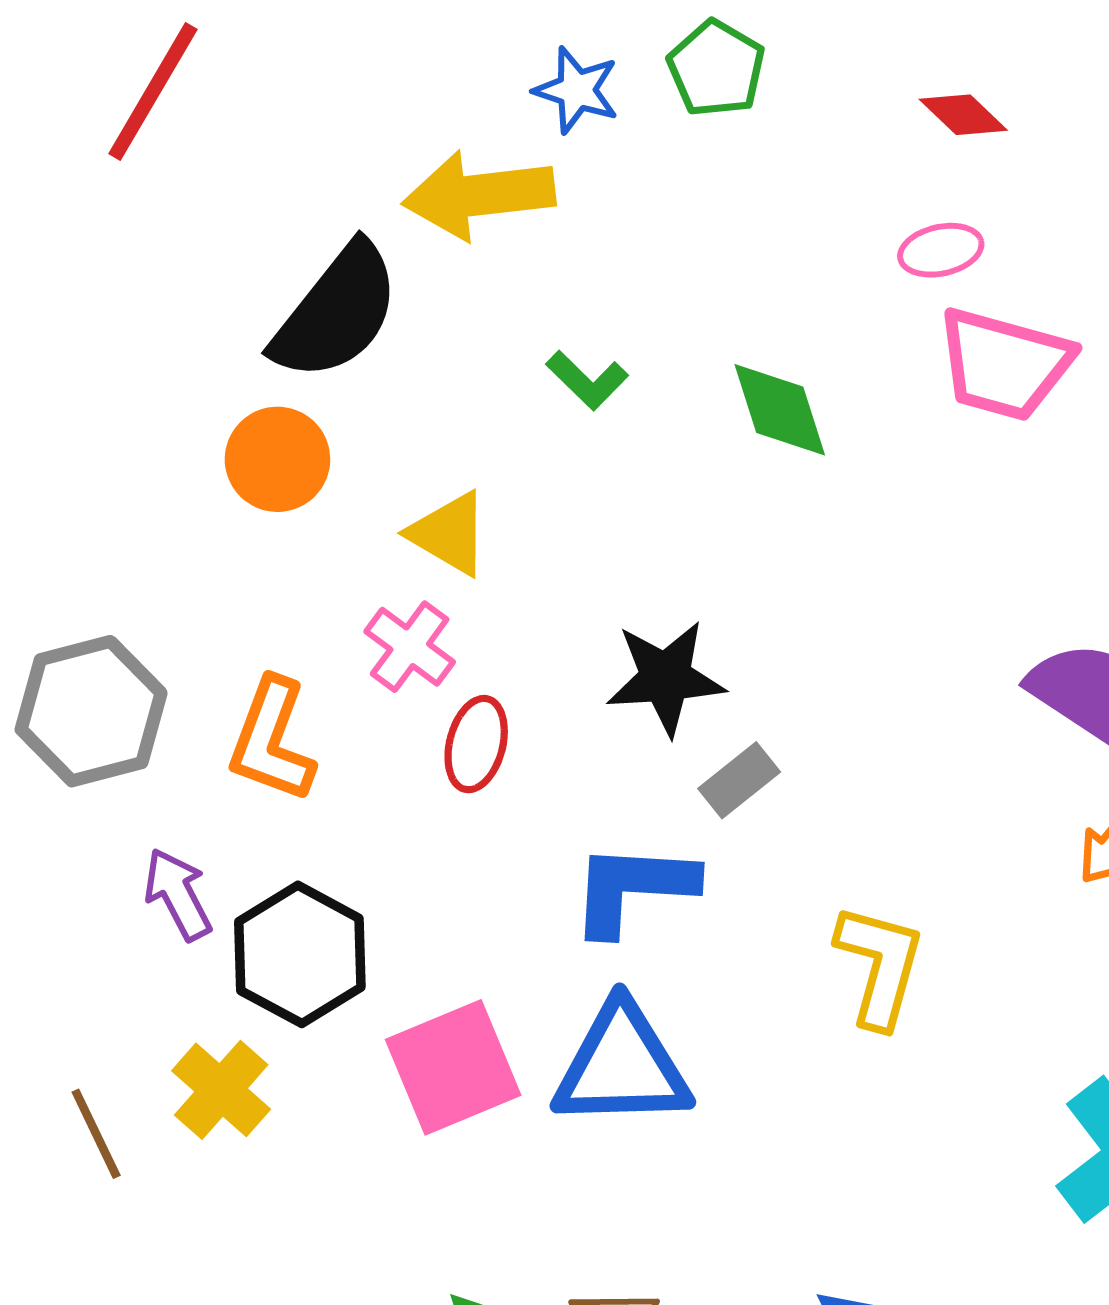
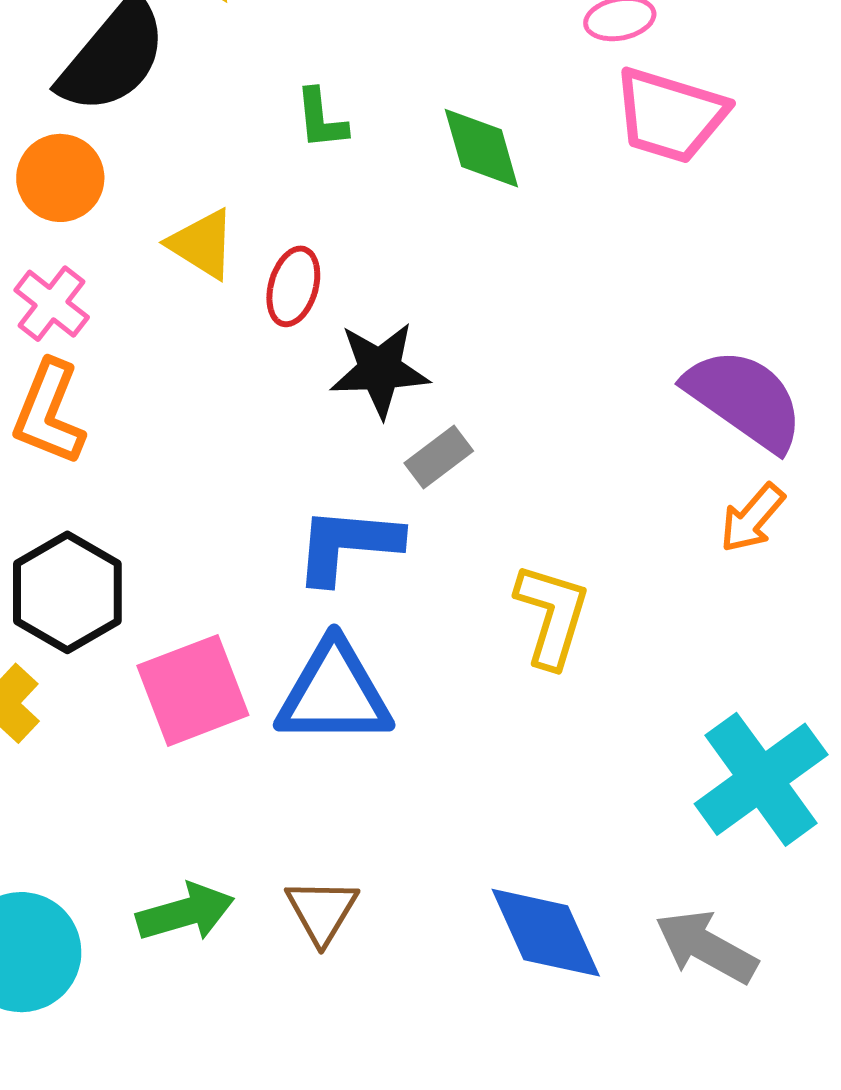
green L-shape: (587, 380) -> (321, 119), turned 38
pink cross: (410, 647) -> (52, 304), moved
red ellipse: (476, 744) -> (293, 286), moved

